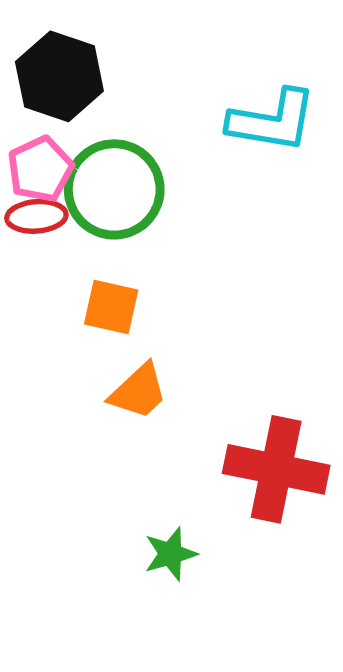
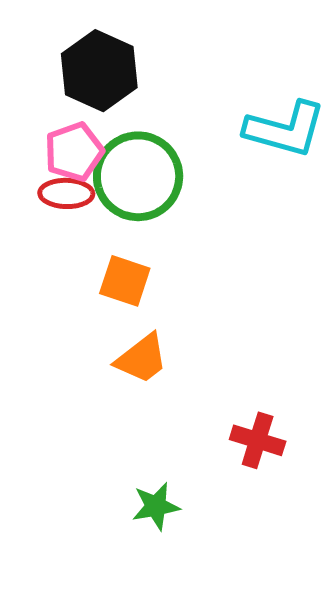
red cross: (276, 469) -> (258, 440), size x0.6

